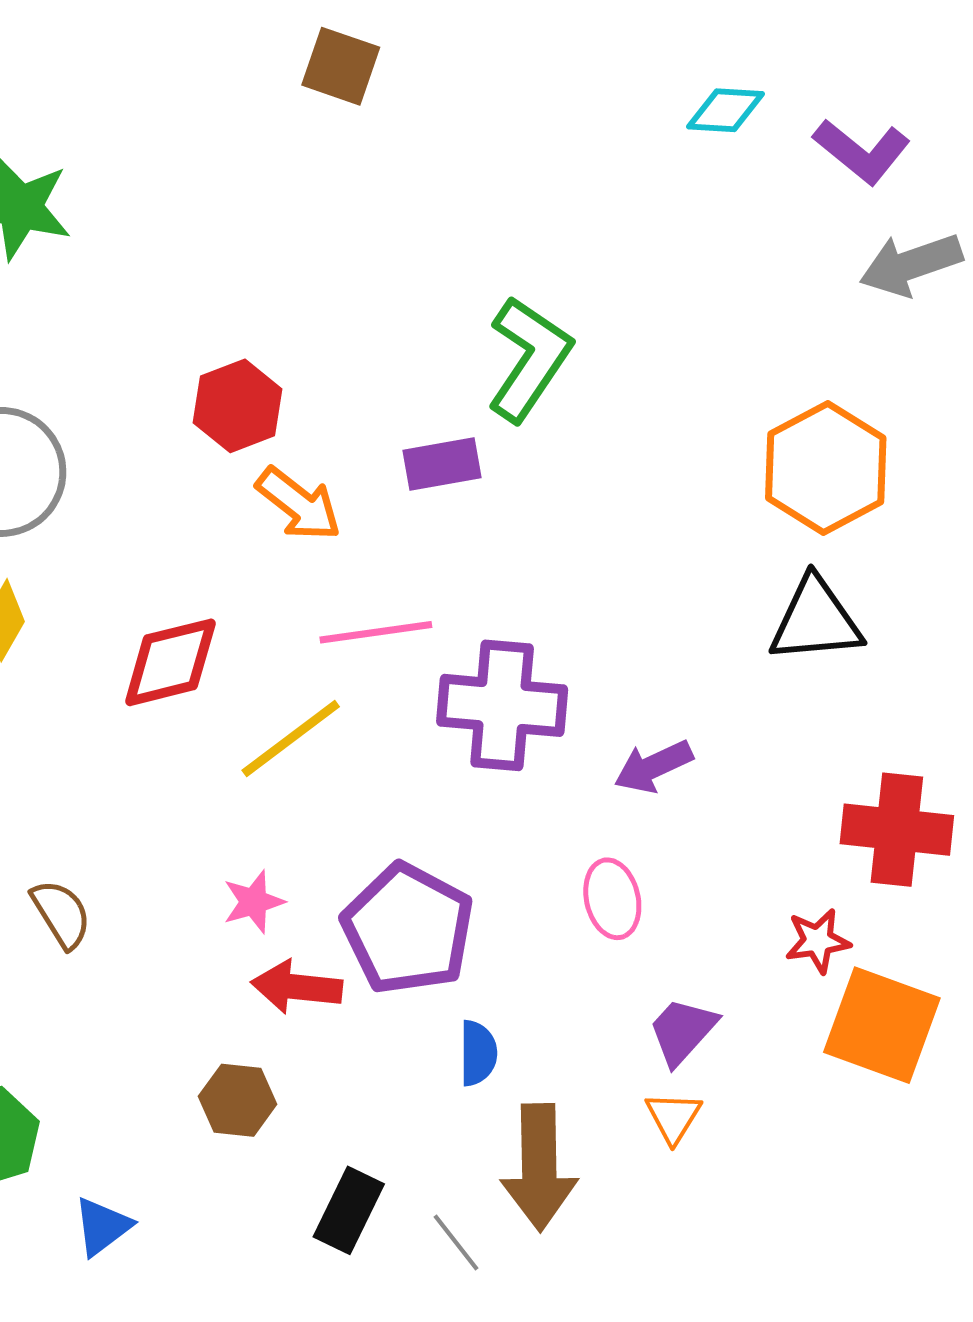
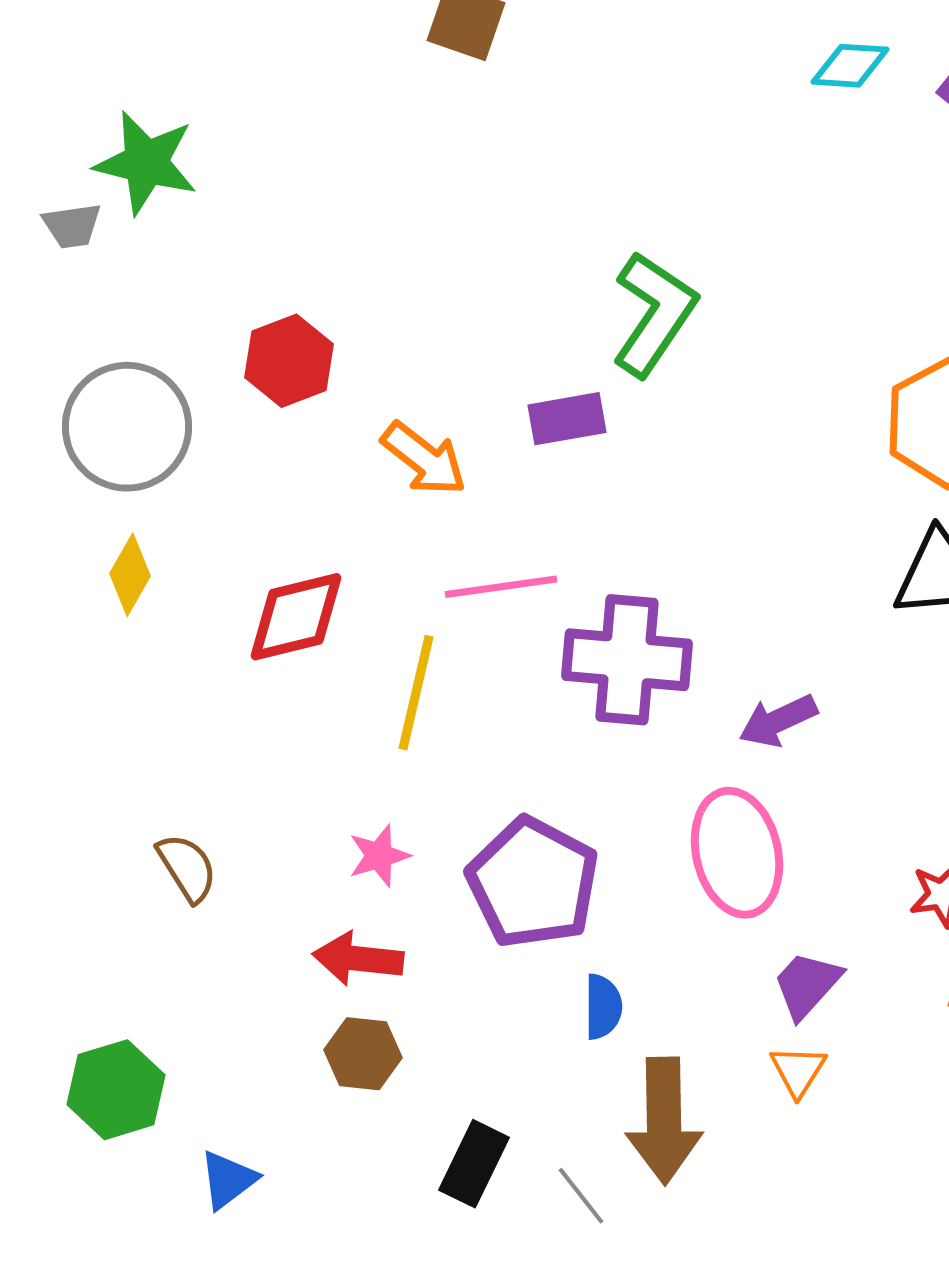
red hexagon: (238, 406) -> (289, 361), moved
yellow line: (291, 738) -> (416, 693), turned -40
pink ellipse: (612, 899) -> (737, 853), size x1.6
red arrow: (297, 987) -> (358, 959), moved

